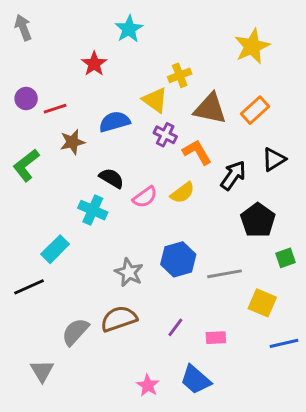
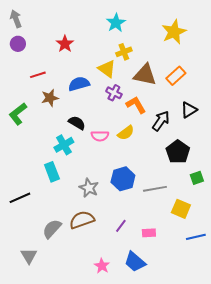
cyan star: (129, 29) -> (116, 23), moved
purple circle: (26, 99) -> (18, 44), moved
pink semicircle: (145, 197) -> (100, 136), turned 36
cyan cross: (93, 210) -> (64, 145), turned 36
cyan rectangle: (55, 249) -> (52, 172), moved, turned -66

